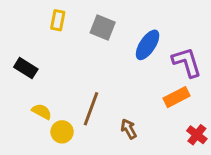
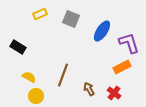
yellow rectangle: (58, 20) -> (40, 14), turned 56
yellow circle: (62, 132) -> (36, 96), moved
red cross: (197, 135) -> (114, 93), moved

